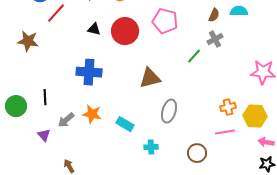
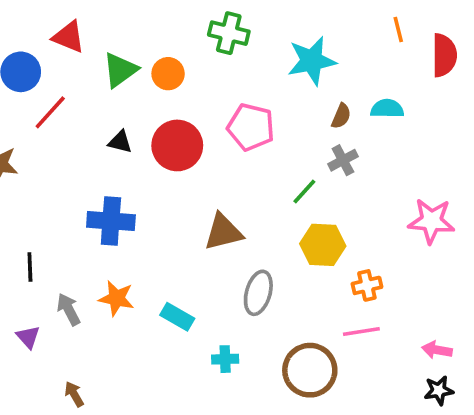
yellow hexagon: (255, 116) -> (323, 245), moved
gray arrow: (66, 120) -> (69, 309), turned 102
brown circle: (197, 153) -> (310, 370), size x1.5

